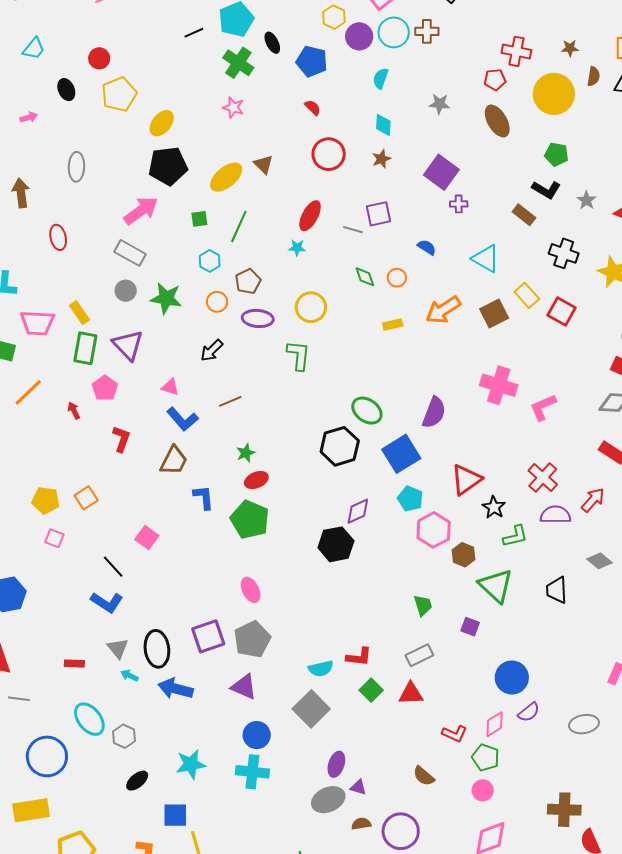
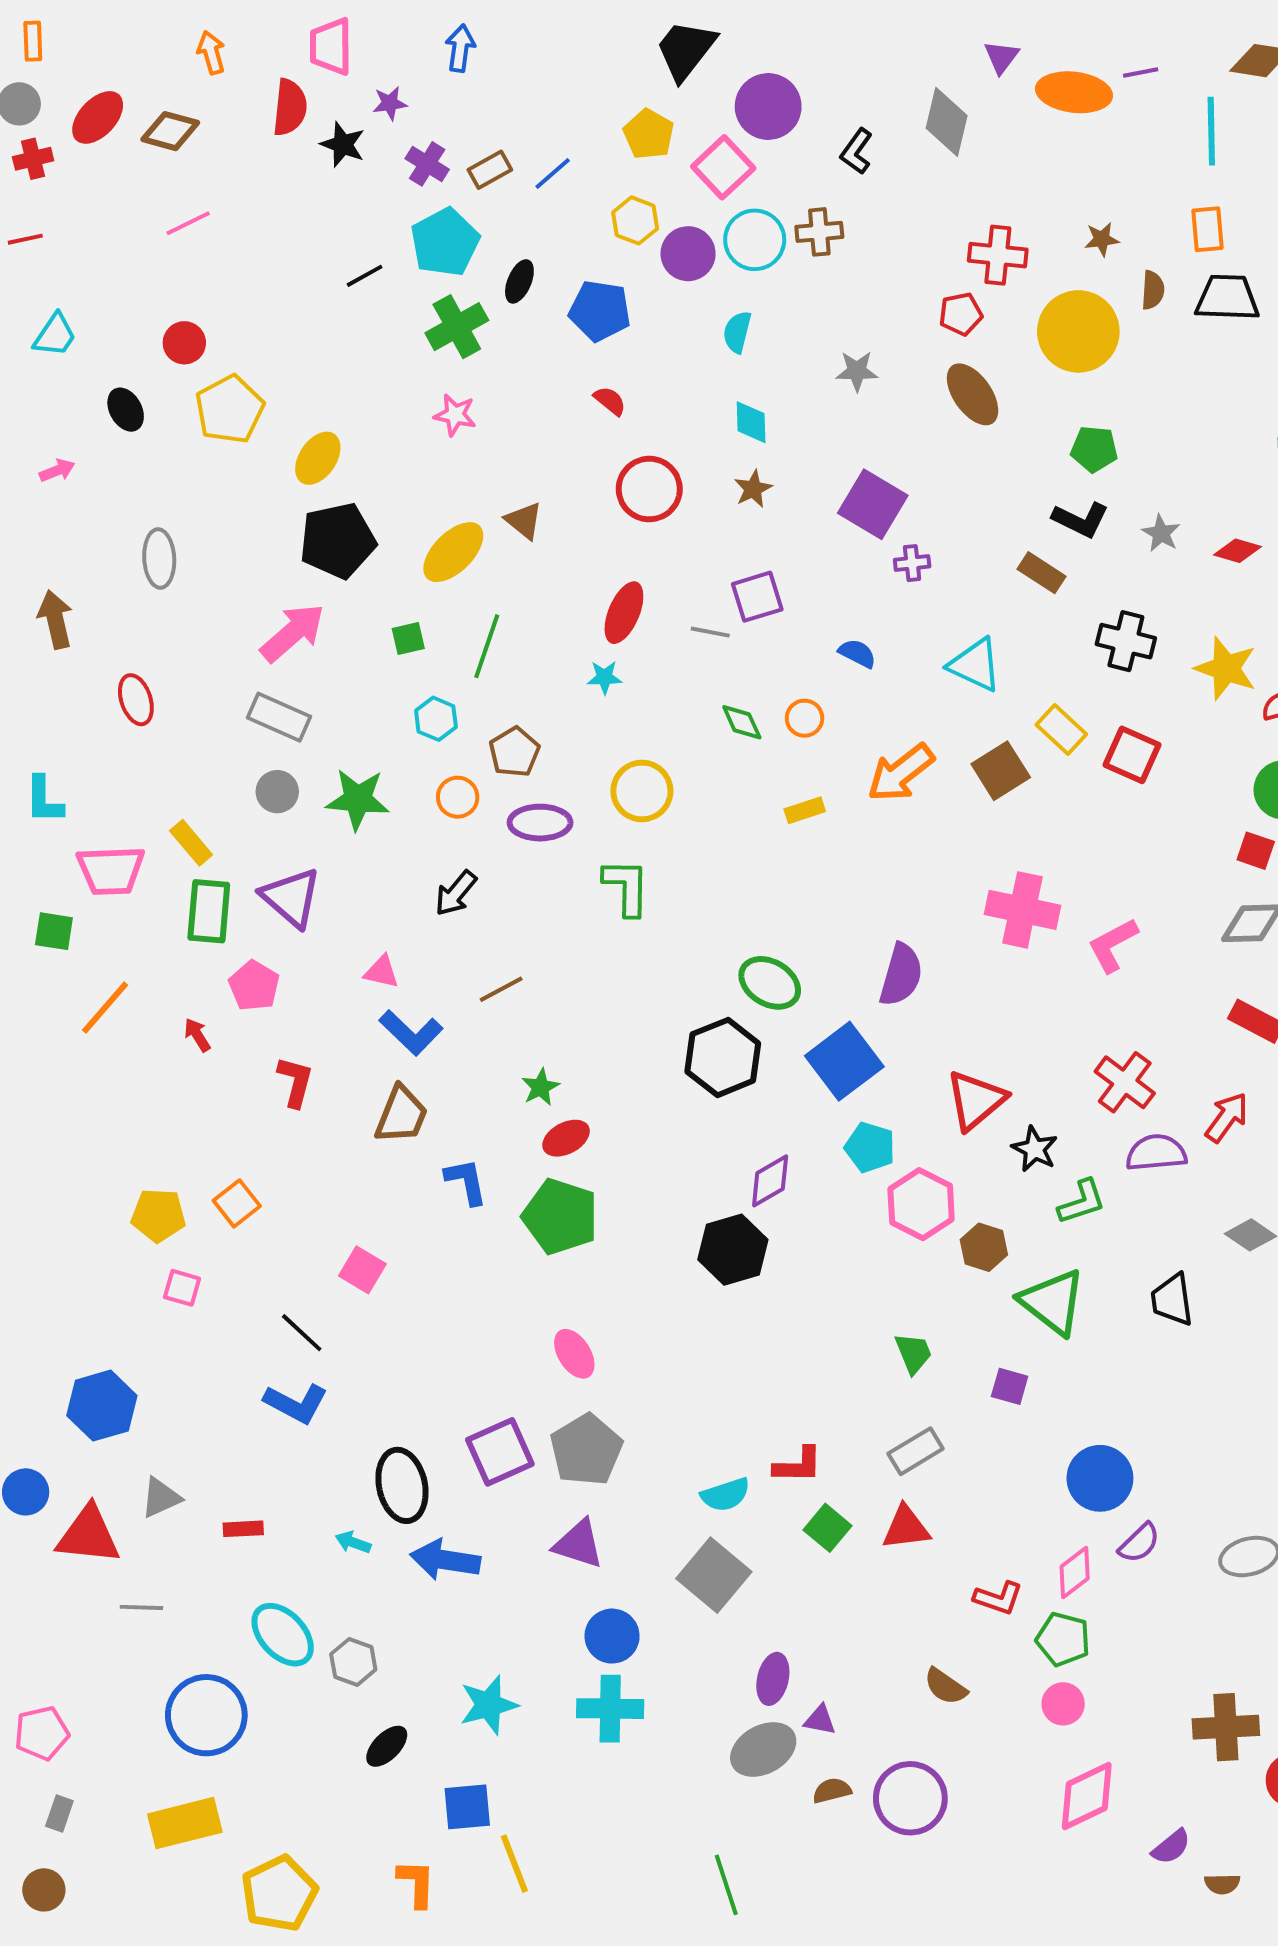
black ellipse: (272, 43) -> (519, 281), turned 55
green cross: (238, 63) -> (457, 327), turned 32
gray triangle: (118, 648) -> (161, 1498), moved, turned 50

